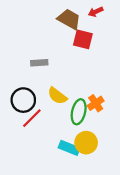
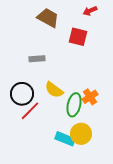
brown trapezoid: (69, 19) -> (48, 18), moved

